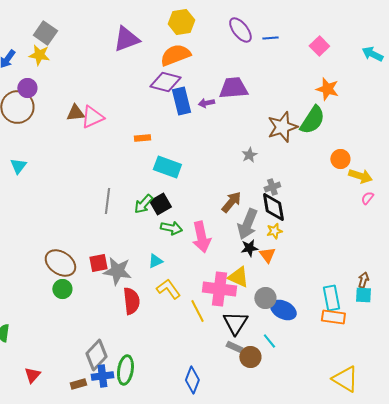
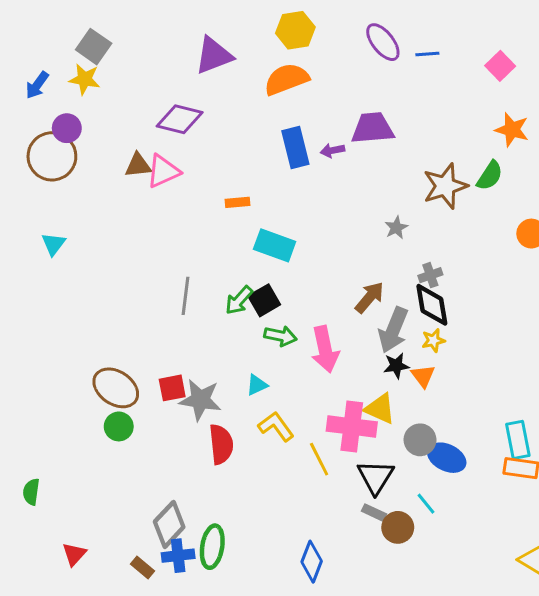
purple diamond: (165, 82) -> (180, 119), moved
green semicircle: (312, 120) -> (490, 176), size x0.7
brown rectangle: (78, 384) -> (142, 567), turned 56

